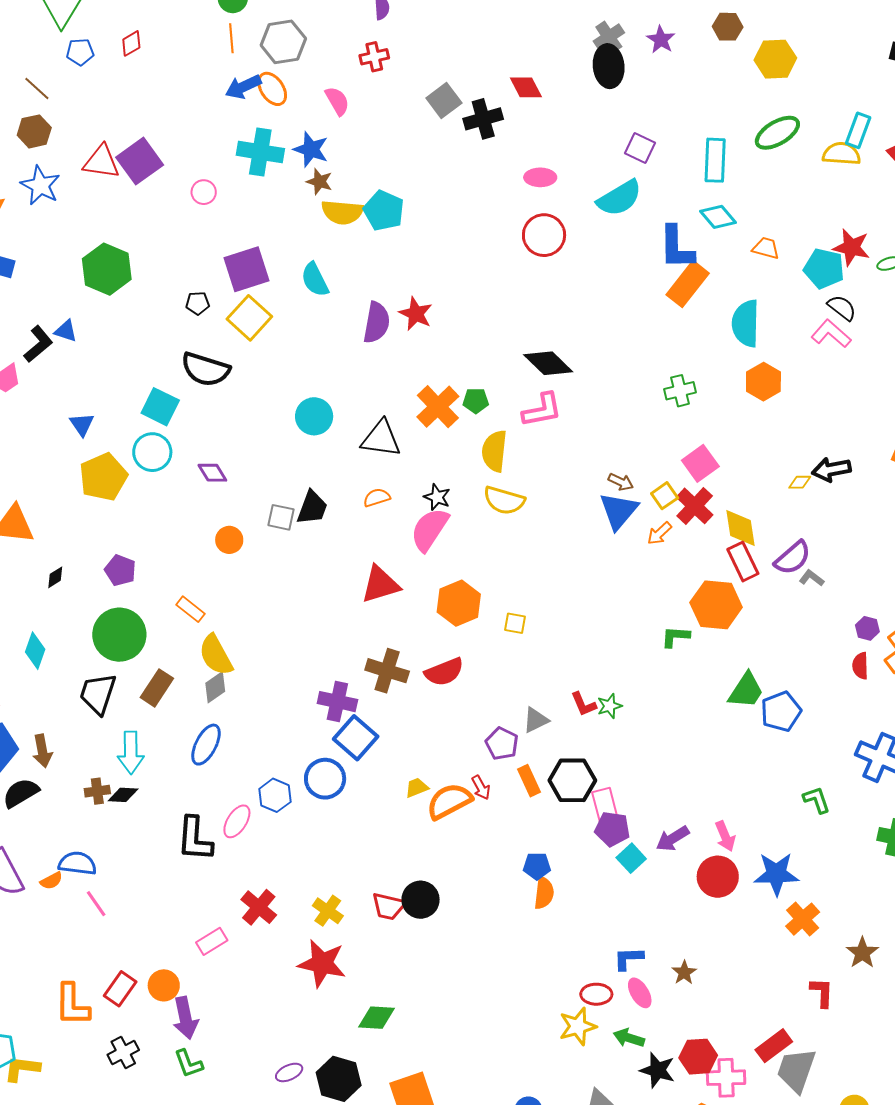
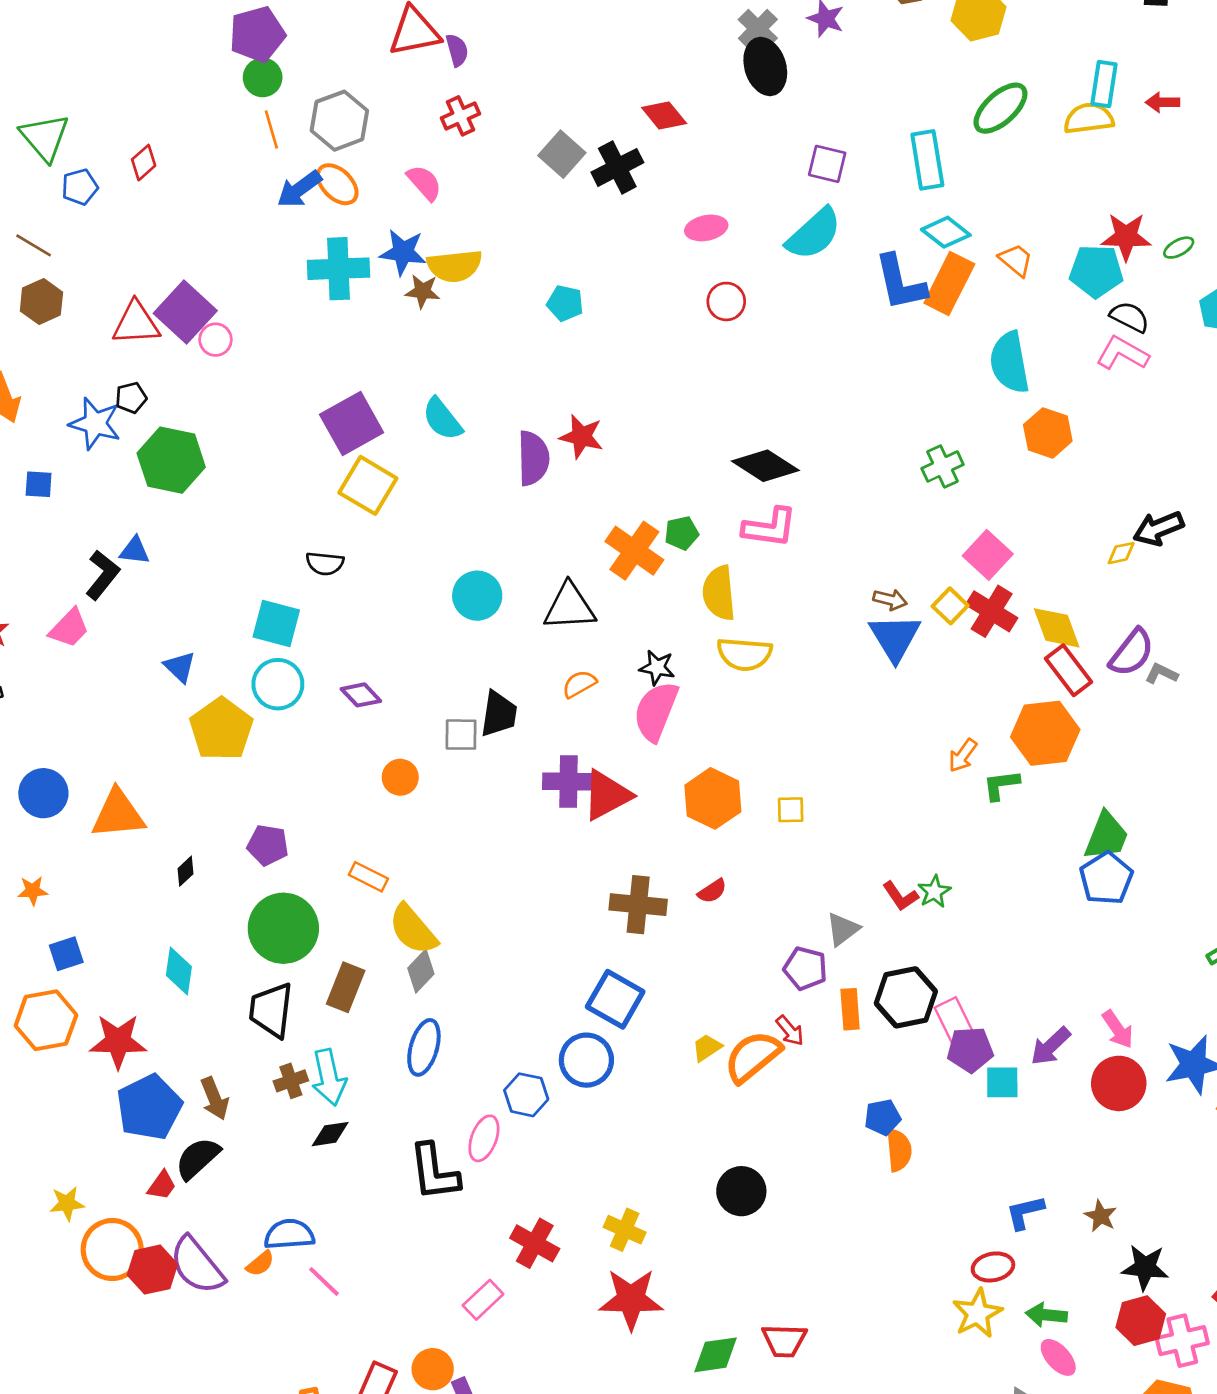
blue star: (40, 185) -> (95, 423), moved
pink circle: (204, 192) -> (216, 340), moved
cyan pentagon: (384, 211) -> (565, 303), moved, size x0.7
yellow semicircle: (342, 212) -> (455, 266), moved
red circle: (544, 235) -> (726, 301), size x0.7
orange trapezoid: (766, 248) -> (1016, 260), turned 36
orange rectangle: (688, 284) -> (949, 283), moved
black pentagon: (198, 303) -> (131, 398), moved
black semicircle: (206, 369) -> (325, 563), size x0.6
pink L-shape: (542, 410) -> (770, 527), turned 30
orange arrow: (659, 533) -> (963, 755), moved
red semicircle: (444, 672) -> (712, 891), size x0.6
purple cross: (337, 702) -> (569, 781), moved
blue pentagon: (781, 711) -> (1106, 878), moved
orange rectangle: (529, 781) -> (850, 1009), turned 32
brown cross: (97, 791) -> (291, 1081), moved
cyan square: (631, 858) -> (1002, 1082), turned -36
red trapezoid: (389, 906) -> (784, 1341), moved
pink ellipse: (640, 993) -> (1058, 1357), moved
black star: (657, 1070) -> (1145, 1267), moved

